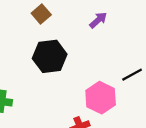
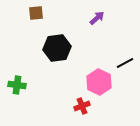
brown square: (41, 14) -> (36, 13), moved, turned 35

